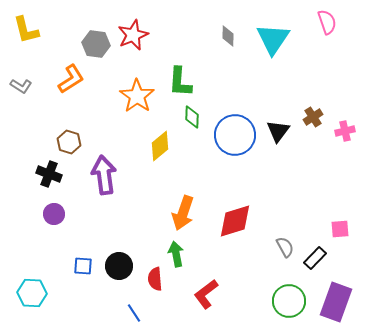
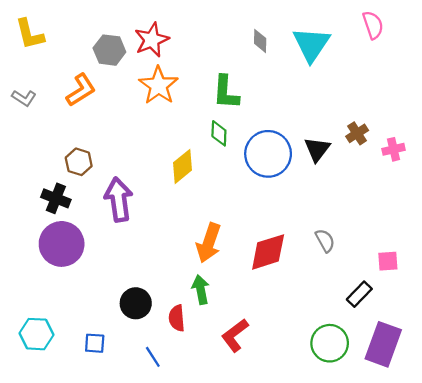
green L-shape: (180, 82) -> (226, 92), moved
orange star: (137, 96) -> (159, 85), moved
purple circle: (54, 214) -> (62, 244), size x1.8
gray semicircle: (285, 247) -> (325, 241), moved
blue square: (83, 266) -> (95, 343), moved

